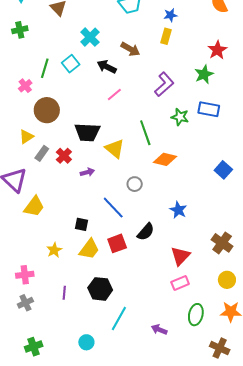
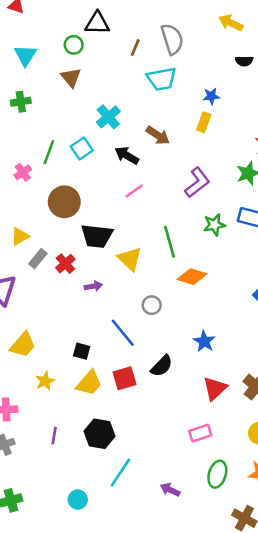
brown circle: (47, 110) -> (64, 202), moved
green star: (180, 117) -> (214, 225), turned -30
yellow trapezoid: (34, 207) -> (23, 345), moved
red triangle: (180, 256) -> (215, 388), moved

